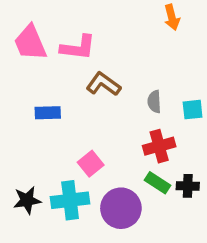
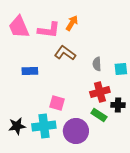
orange arrow: (172, 17) -> (72, 23), moved, turned -133
pink square: (91, 164) -> (57, 103), turned -35
black cross: (188, 186) -> (118, 105), moved

